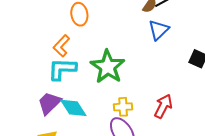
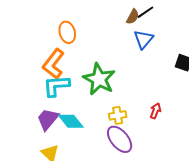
orange L-shape: (61, 46) -> (53, 64), size x1.4
red arrow: (163, 106) -> (155, 111), size x0.7

